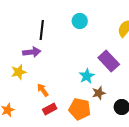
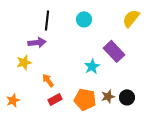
cyan circle: (80, 21) -> (84, 19), moved
brown star: (99, 93) -> (108, 96), moved

